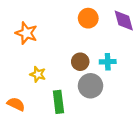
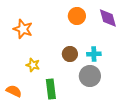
gray circle: (91, 86) -> (90, 76), moved

